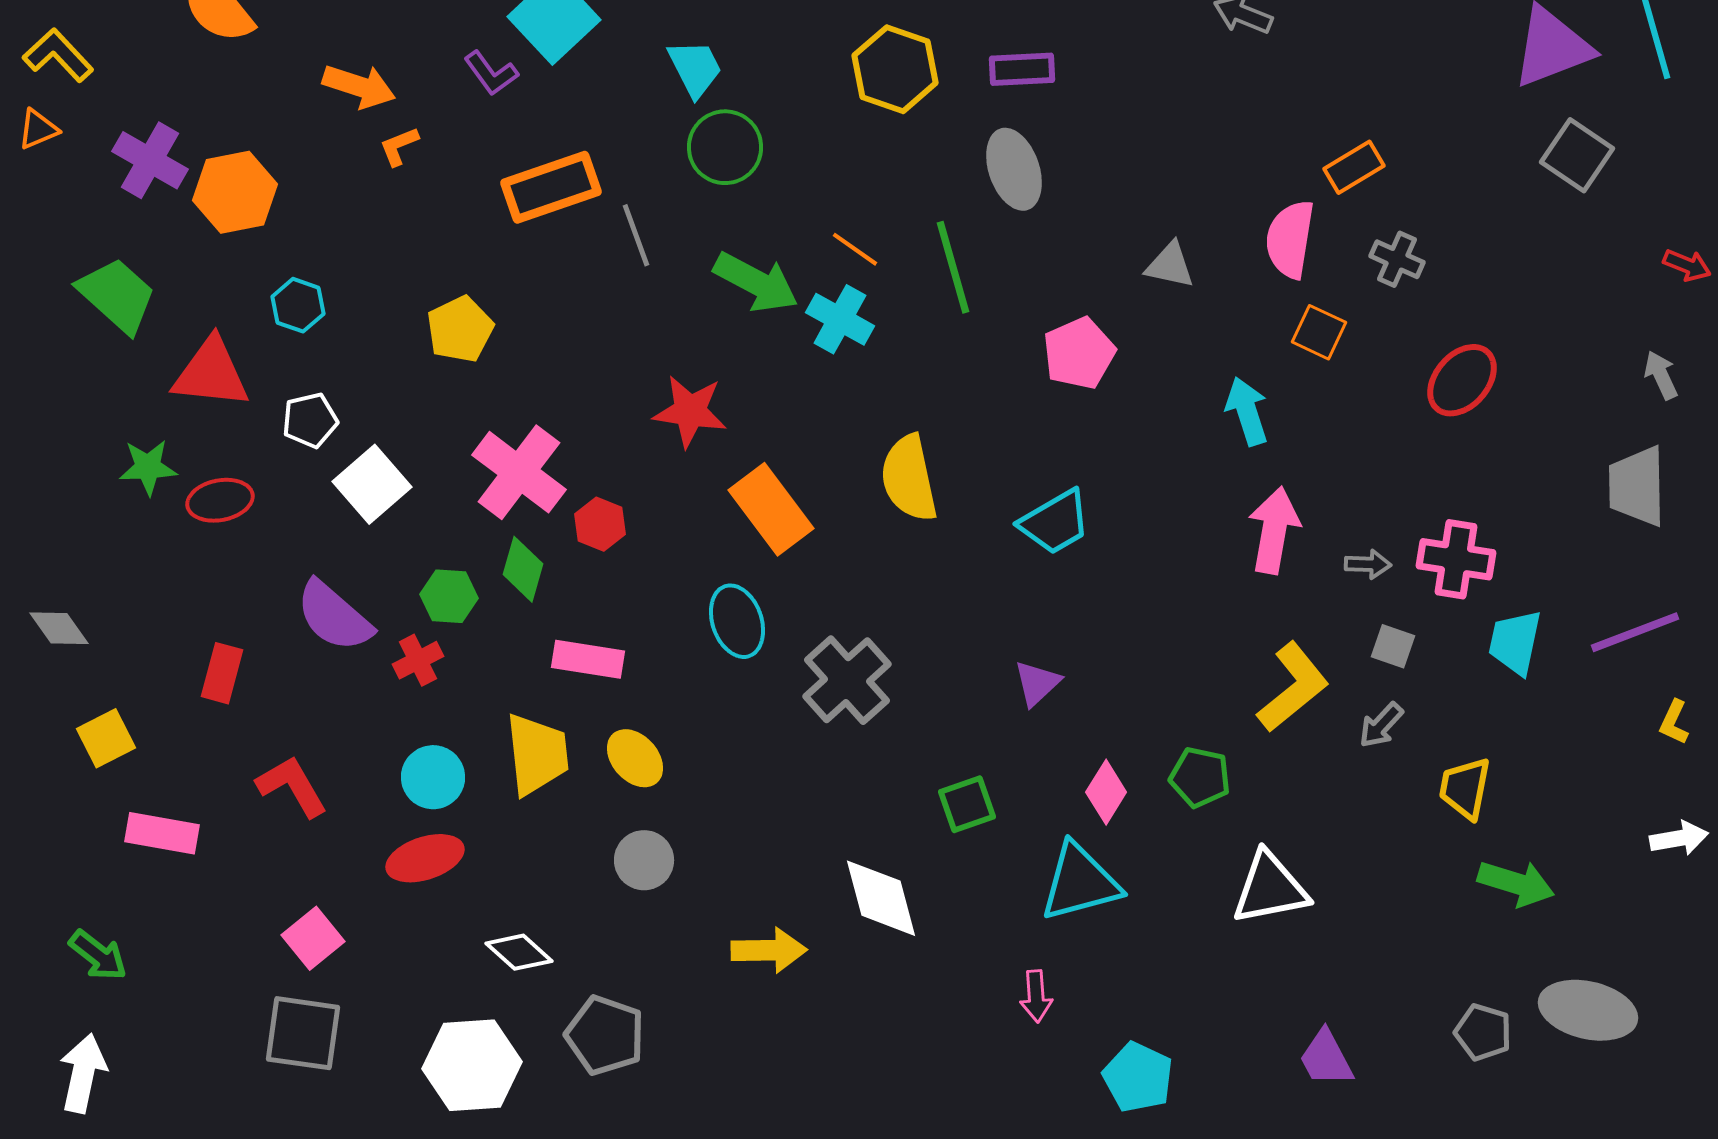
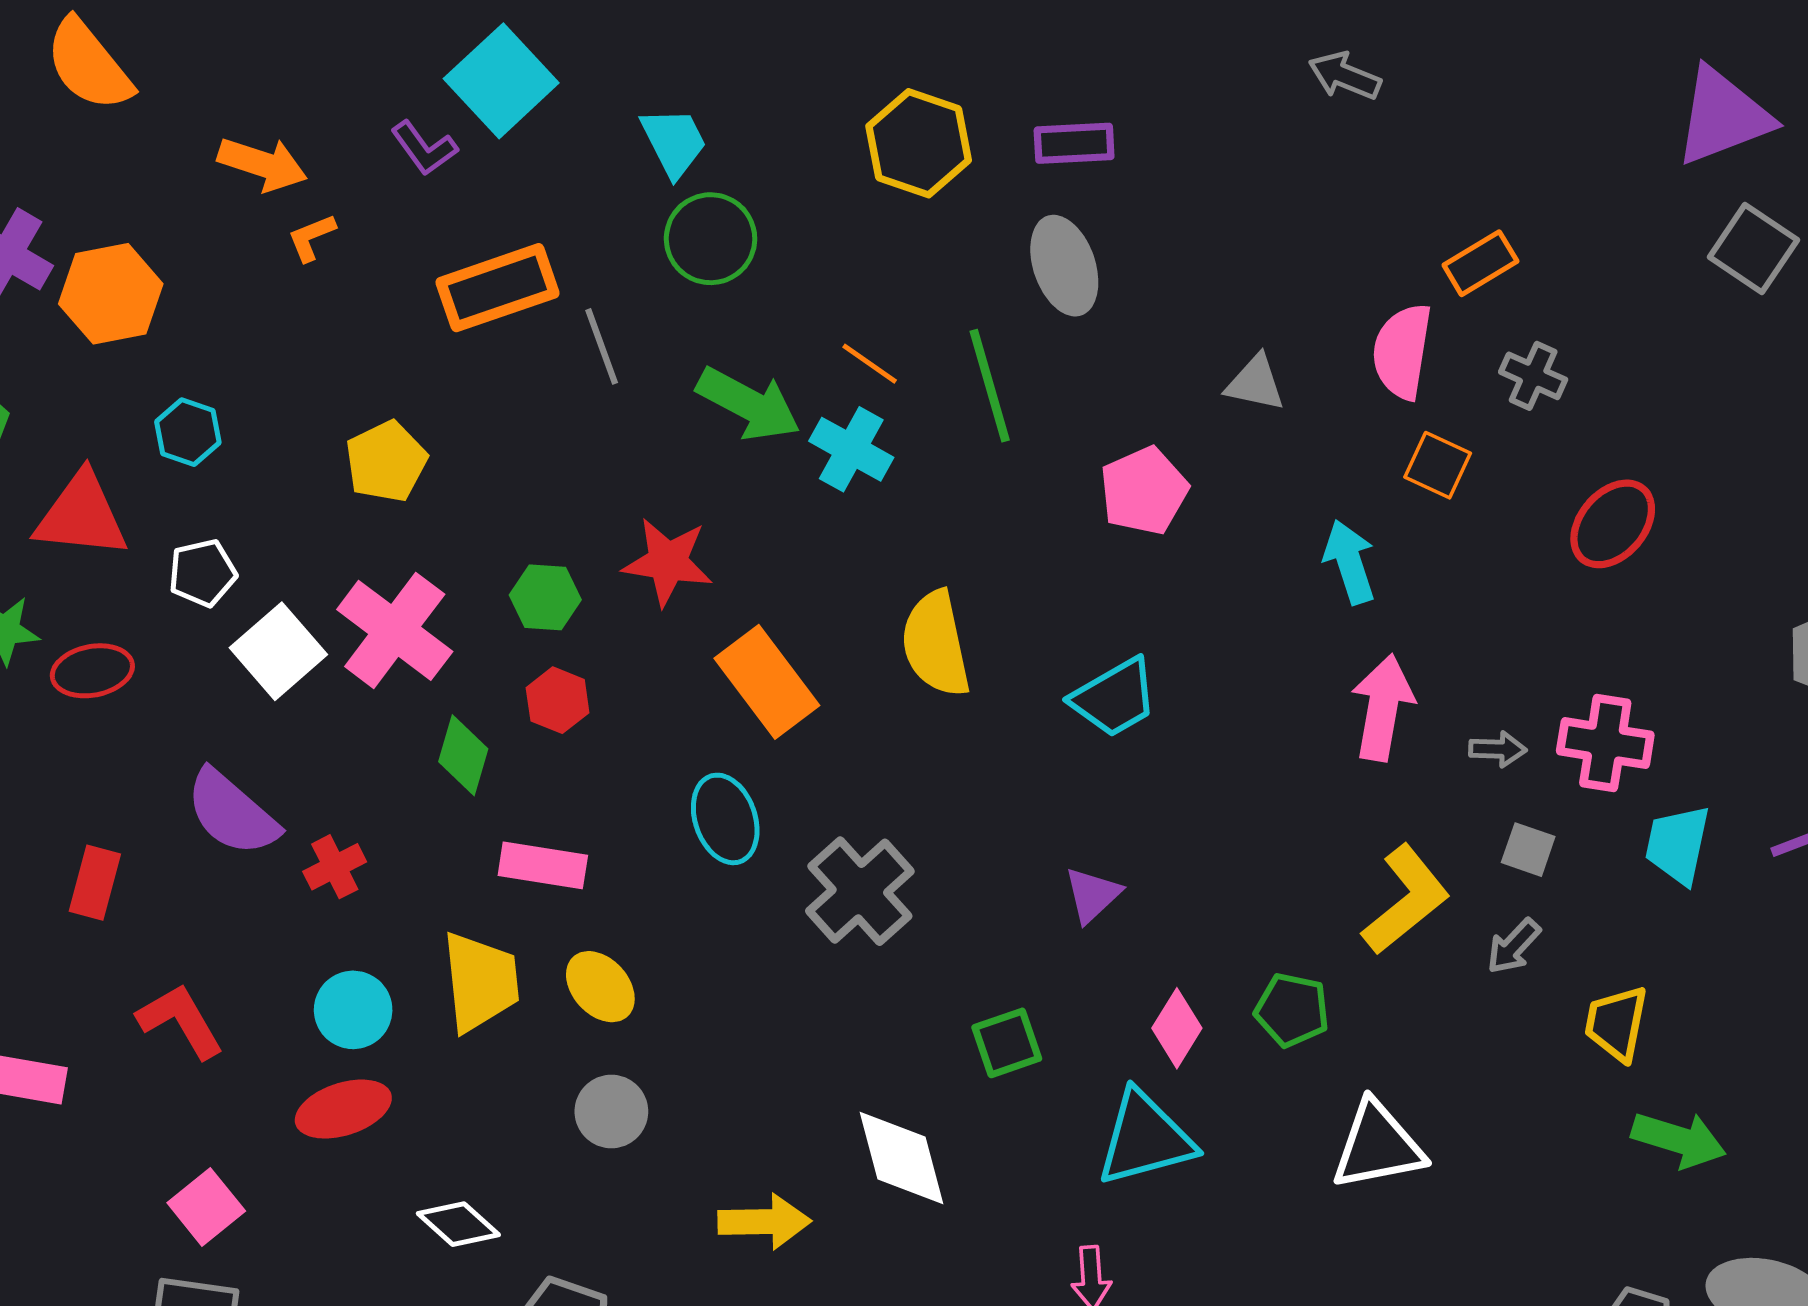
pink cross: (519, 472) -> (395, 630), moved
green hexagon: (449, 596) -> (545, 597), moved

